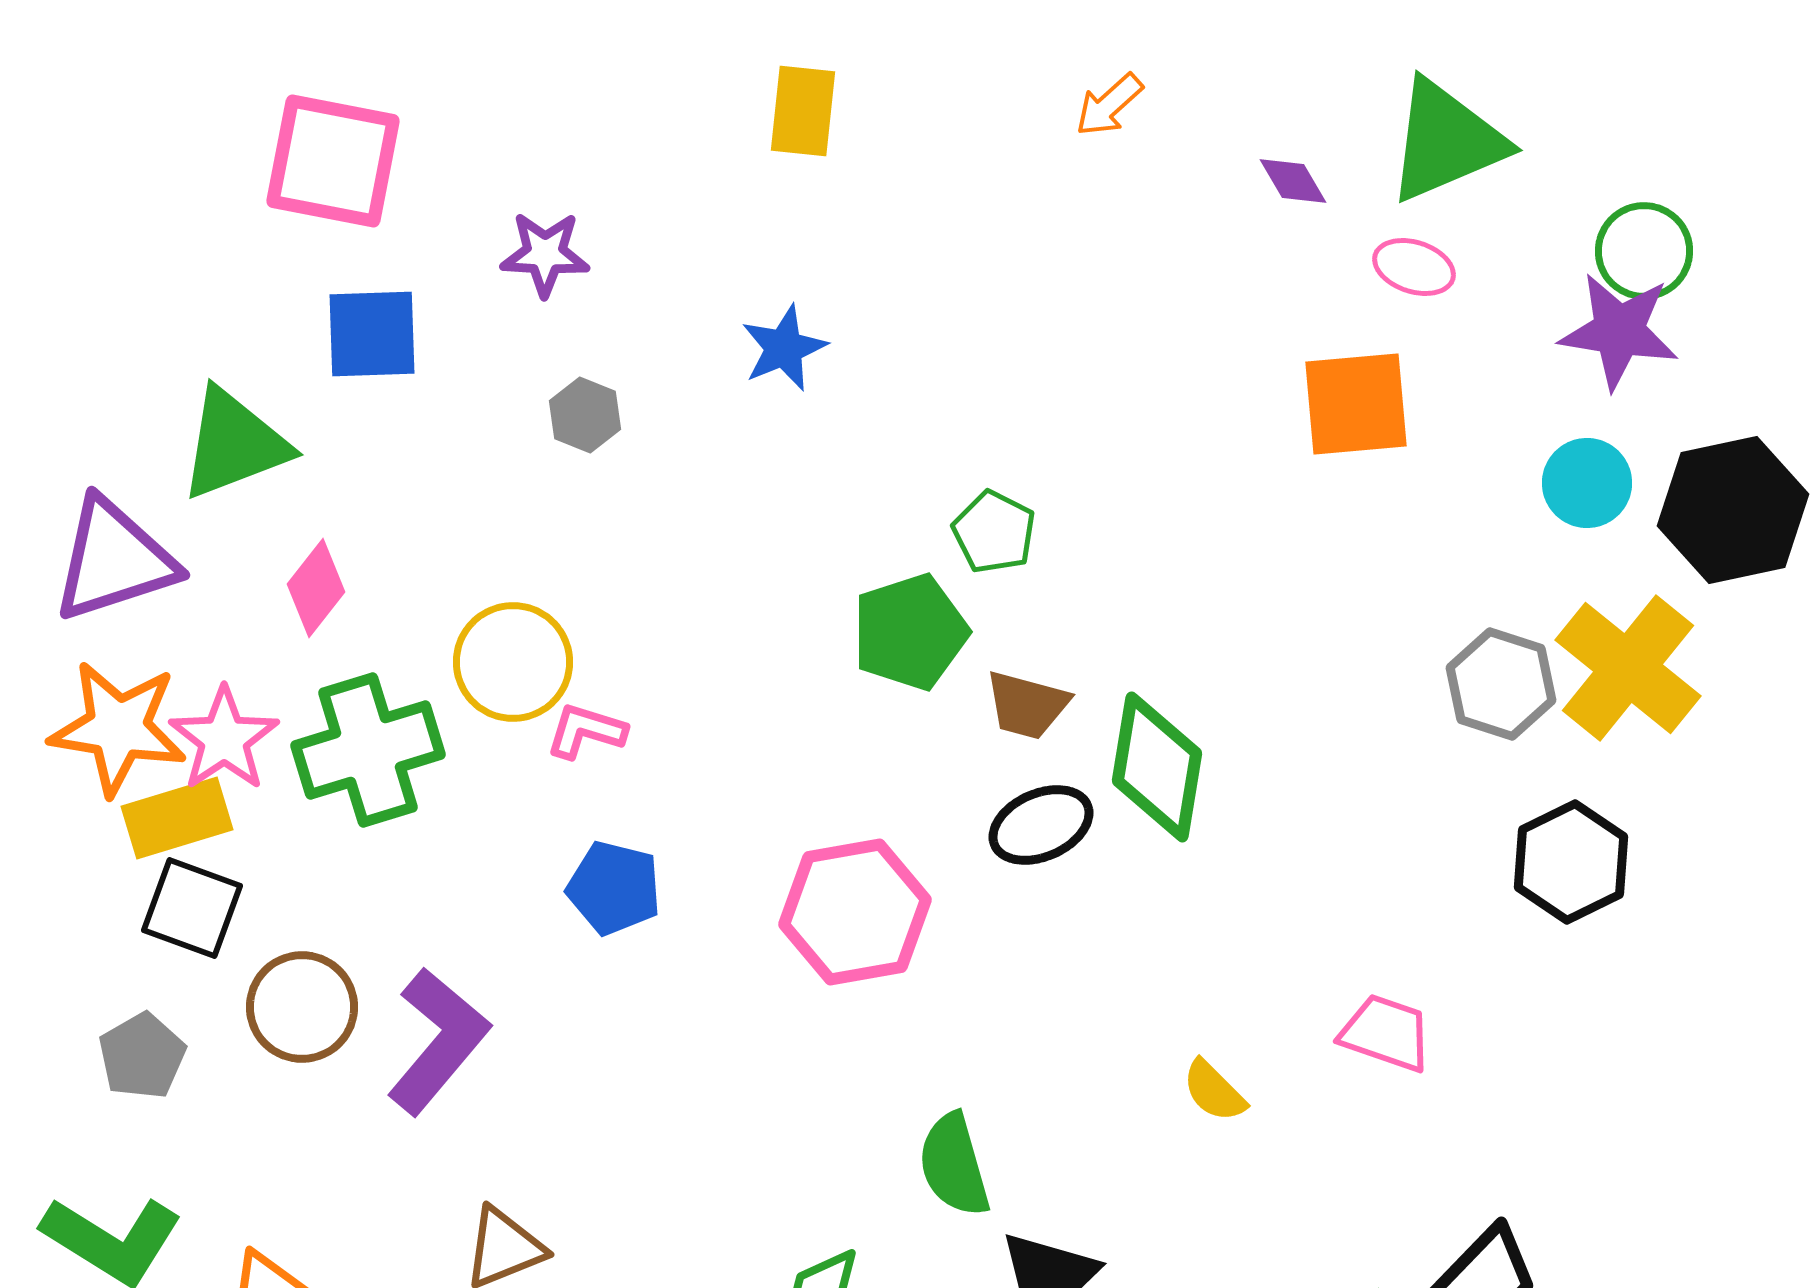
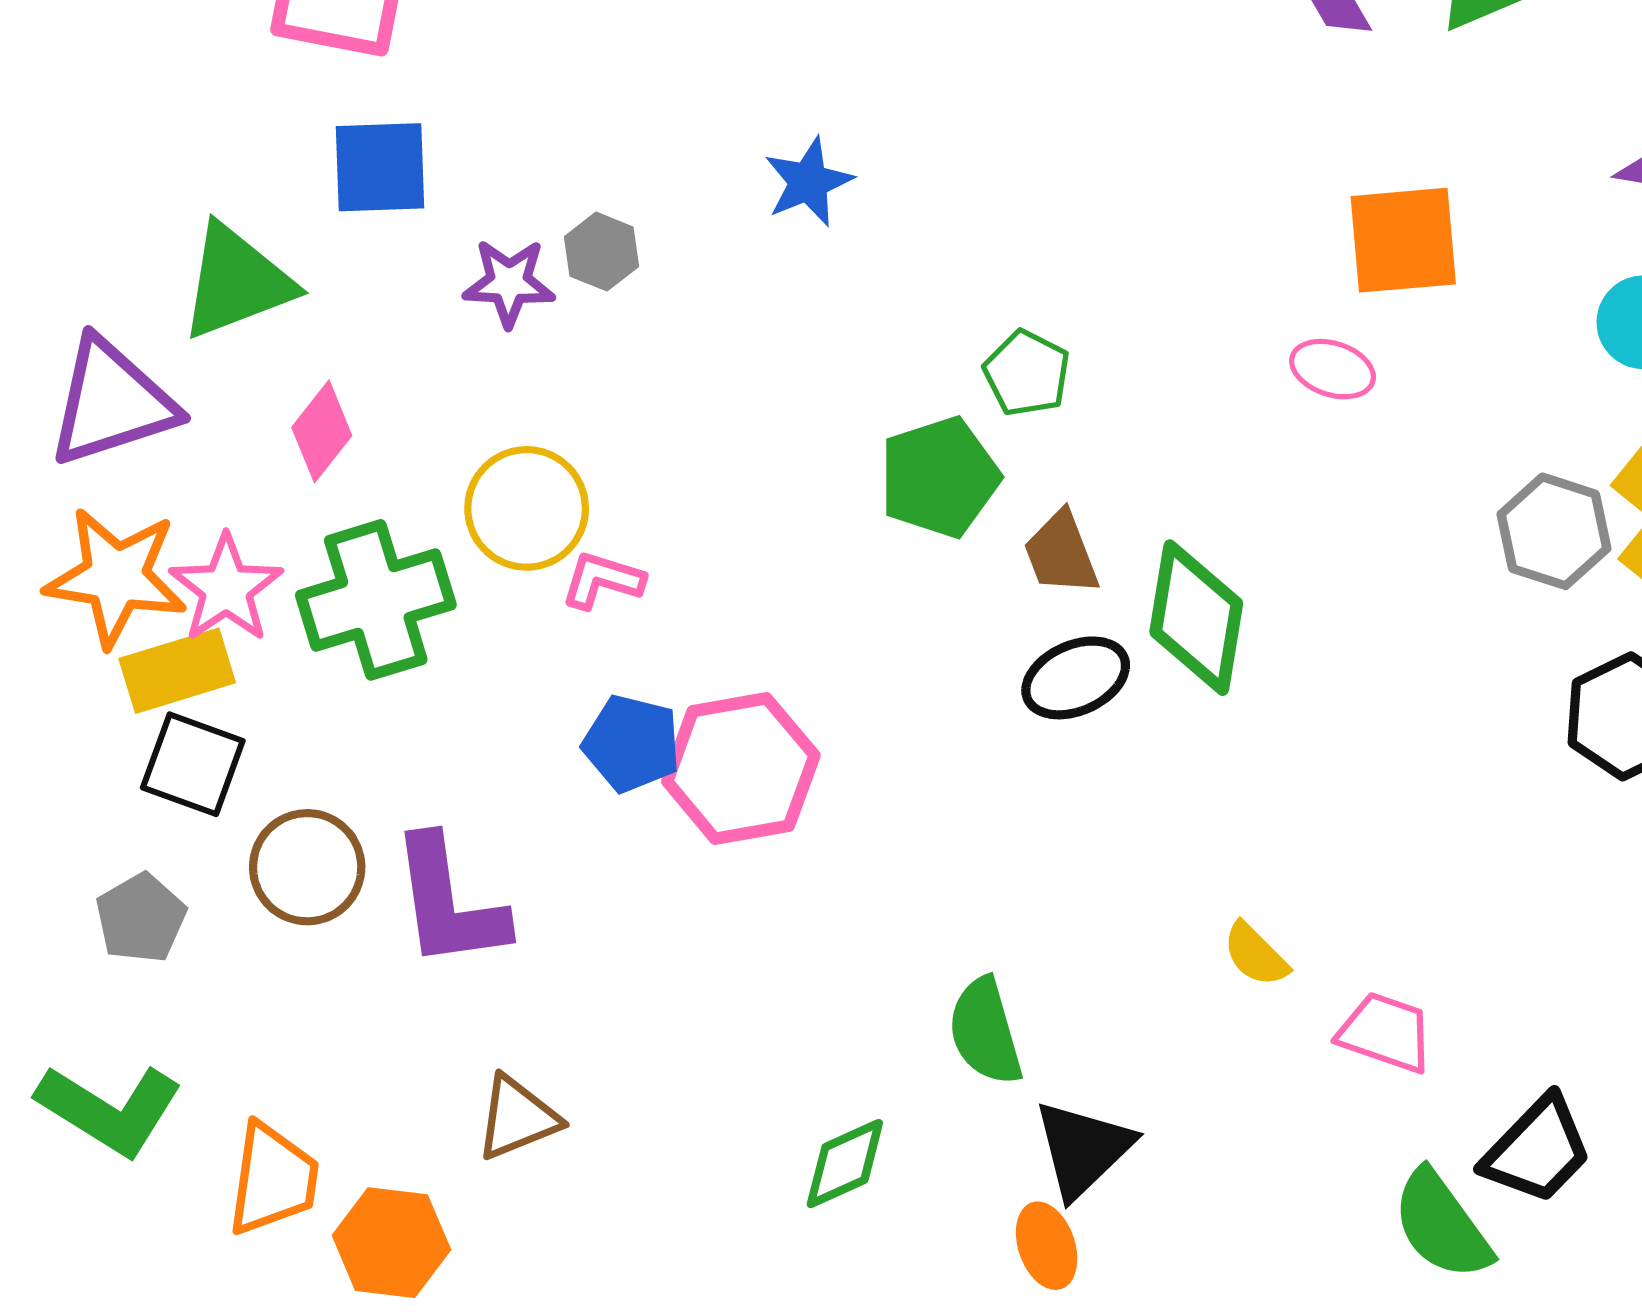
purple star: (545, 254) -> (509, 283), moved
pink ellipse: (1414, 267) -> (1333, 369), moved
brown trapezoid: (1027, 705) -> (1061, 553), turned 54
pink hexagon: (855, 912) -> (741, 768), moved
pink trapezoid: (1386, 1033) -> (1386, 1033), moved
purple L-shape: (438, 1041) -> (449, 903), turned 132

